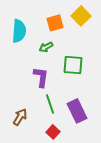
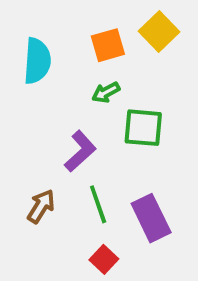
green arrow: (46, 47) -> (106, 92), moved
purple L-shape: (41, 77) -> (80, 151), turned 40
brown arrow: (20, 117) -> (41, 206), moved

